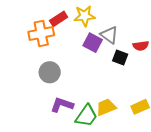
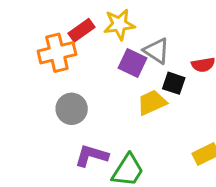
yellow trapezoid: (106, 107) -> (152, 102), moved

